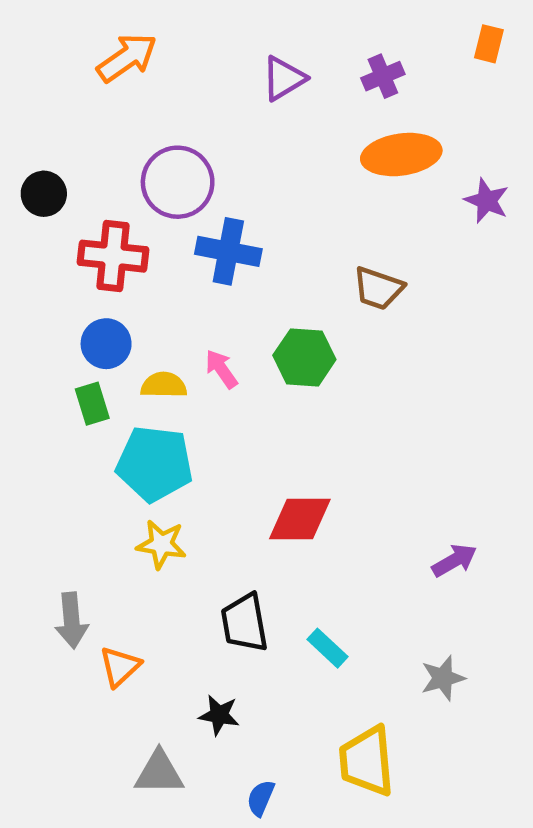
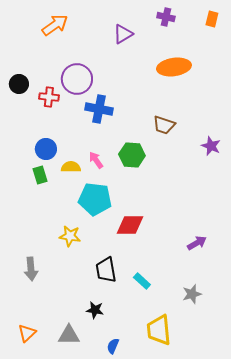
purple cross: (383, 76) -> (166, 17), moved, turned 36
purple star: (487, 201) -> (211, 146), moved
red cross: (113, 256) -> (49, 97), moved, size x0.7
cyan pentagon: (155, 464) -> (95, 199), moved
orange triangle: (120, 667) -> (27, 333), moved

